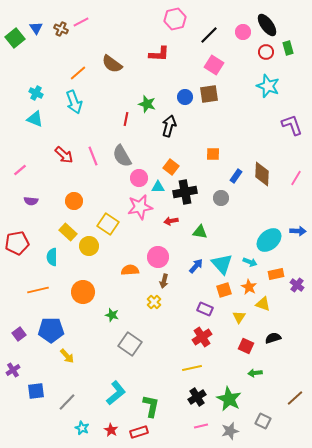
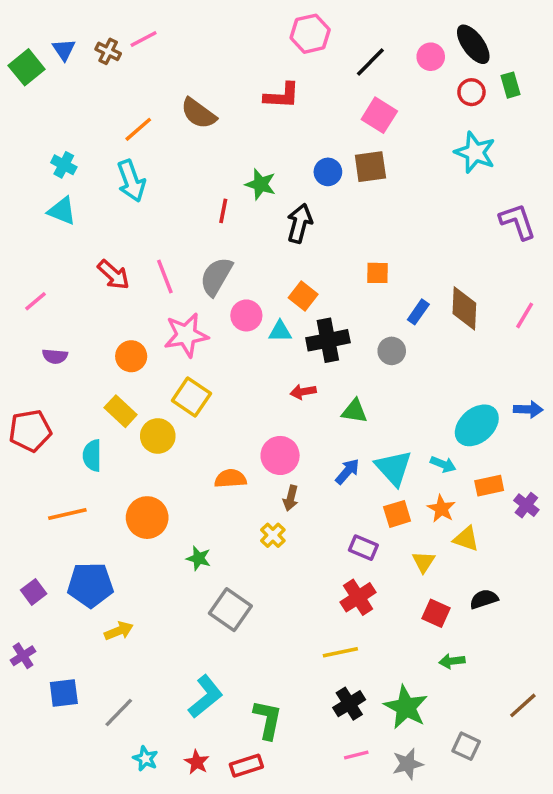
gray semicircle: (122, 156) -> (216, 276), turned 60
pink star: (140, 207) -> (186, 335), moved
yellow arrow: (67, 356) -> (119, 631), turned -70

